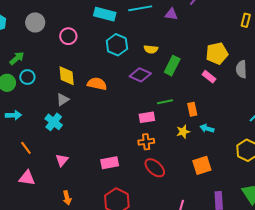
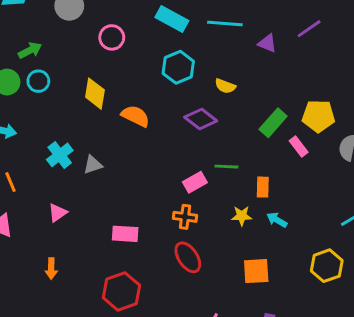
green rectangle: (172, 66) -> (273, 123), moved
gray triangle: (63, 99) -> (93, 165), moved
pink rectangle: (147, 117) -> (195, 182), turned -35

